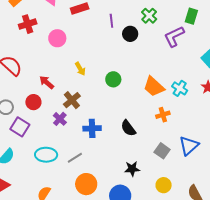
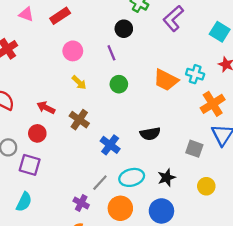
purple line: (111, 21) -> (111, 53), moved
pink circle: (57, 38) -> (73, 51), moved
orange cross: (163, 115) -> (213, 104), moved, size x1.5
purple cross: (60, 119) -> (81, 203), moved
blue cross: (92, 128) -> (110, 145), turned -36
black semicircle: (128, 128) -> (150, 134), turned -48
cyan ellipse: (46, 155) -> (132, 177), moved

